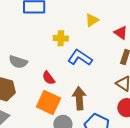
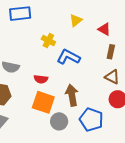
yellow cross: (61, 38) -> (48, 41), turned 32
red semicircle: (49, 78) -> (41, 79), turned -40

